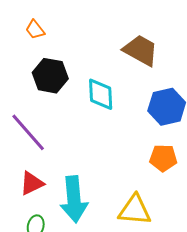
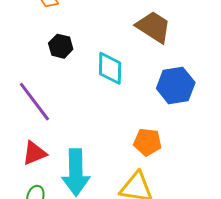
black hexagon: (50, 76) -> (61, 46), size x0.7
orange pentagon: (163, 158) -> (147, 142), moved

